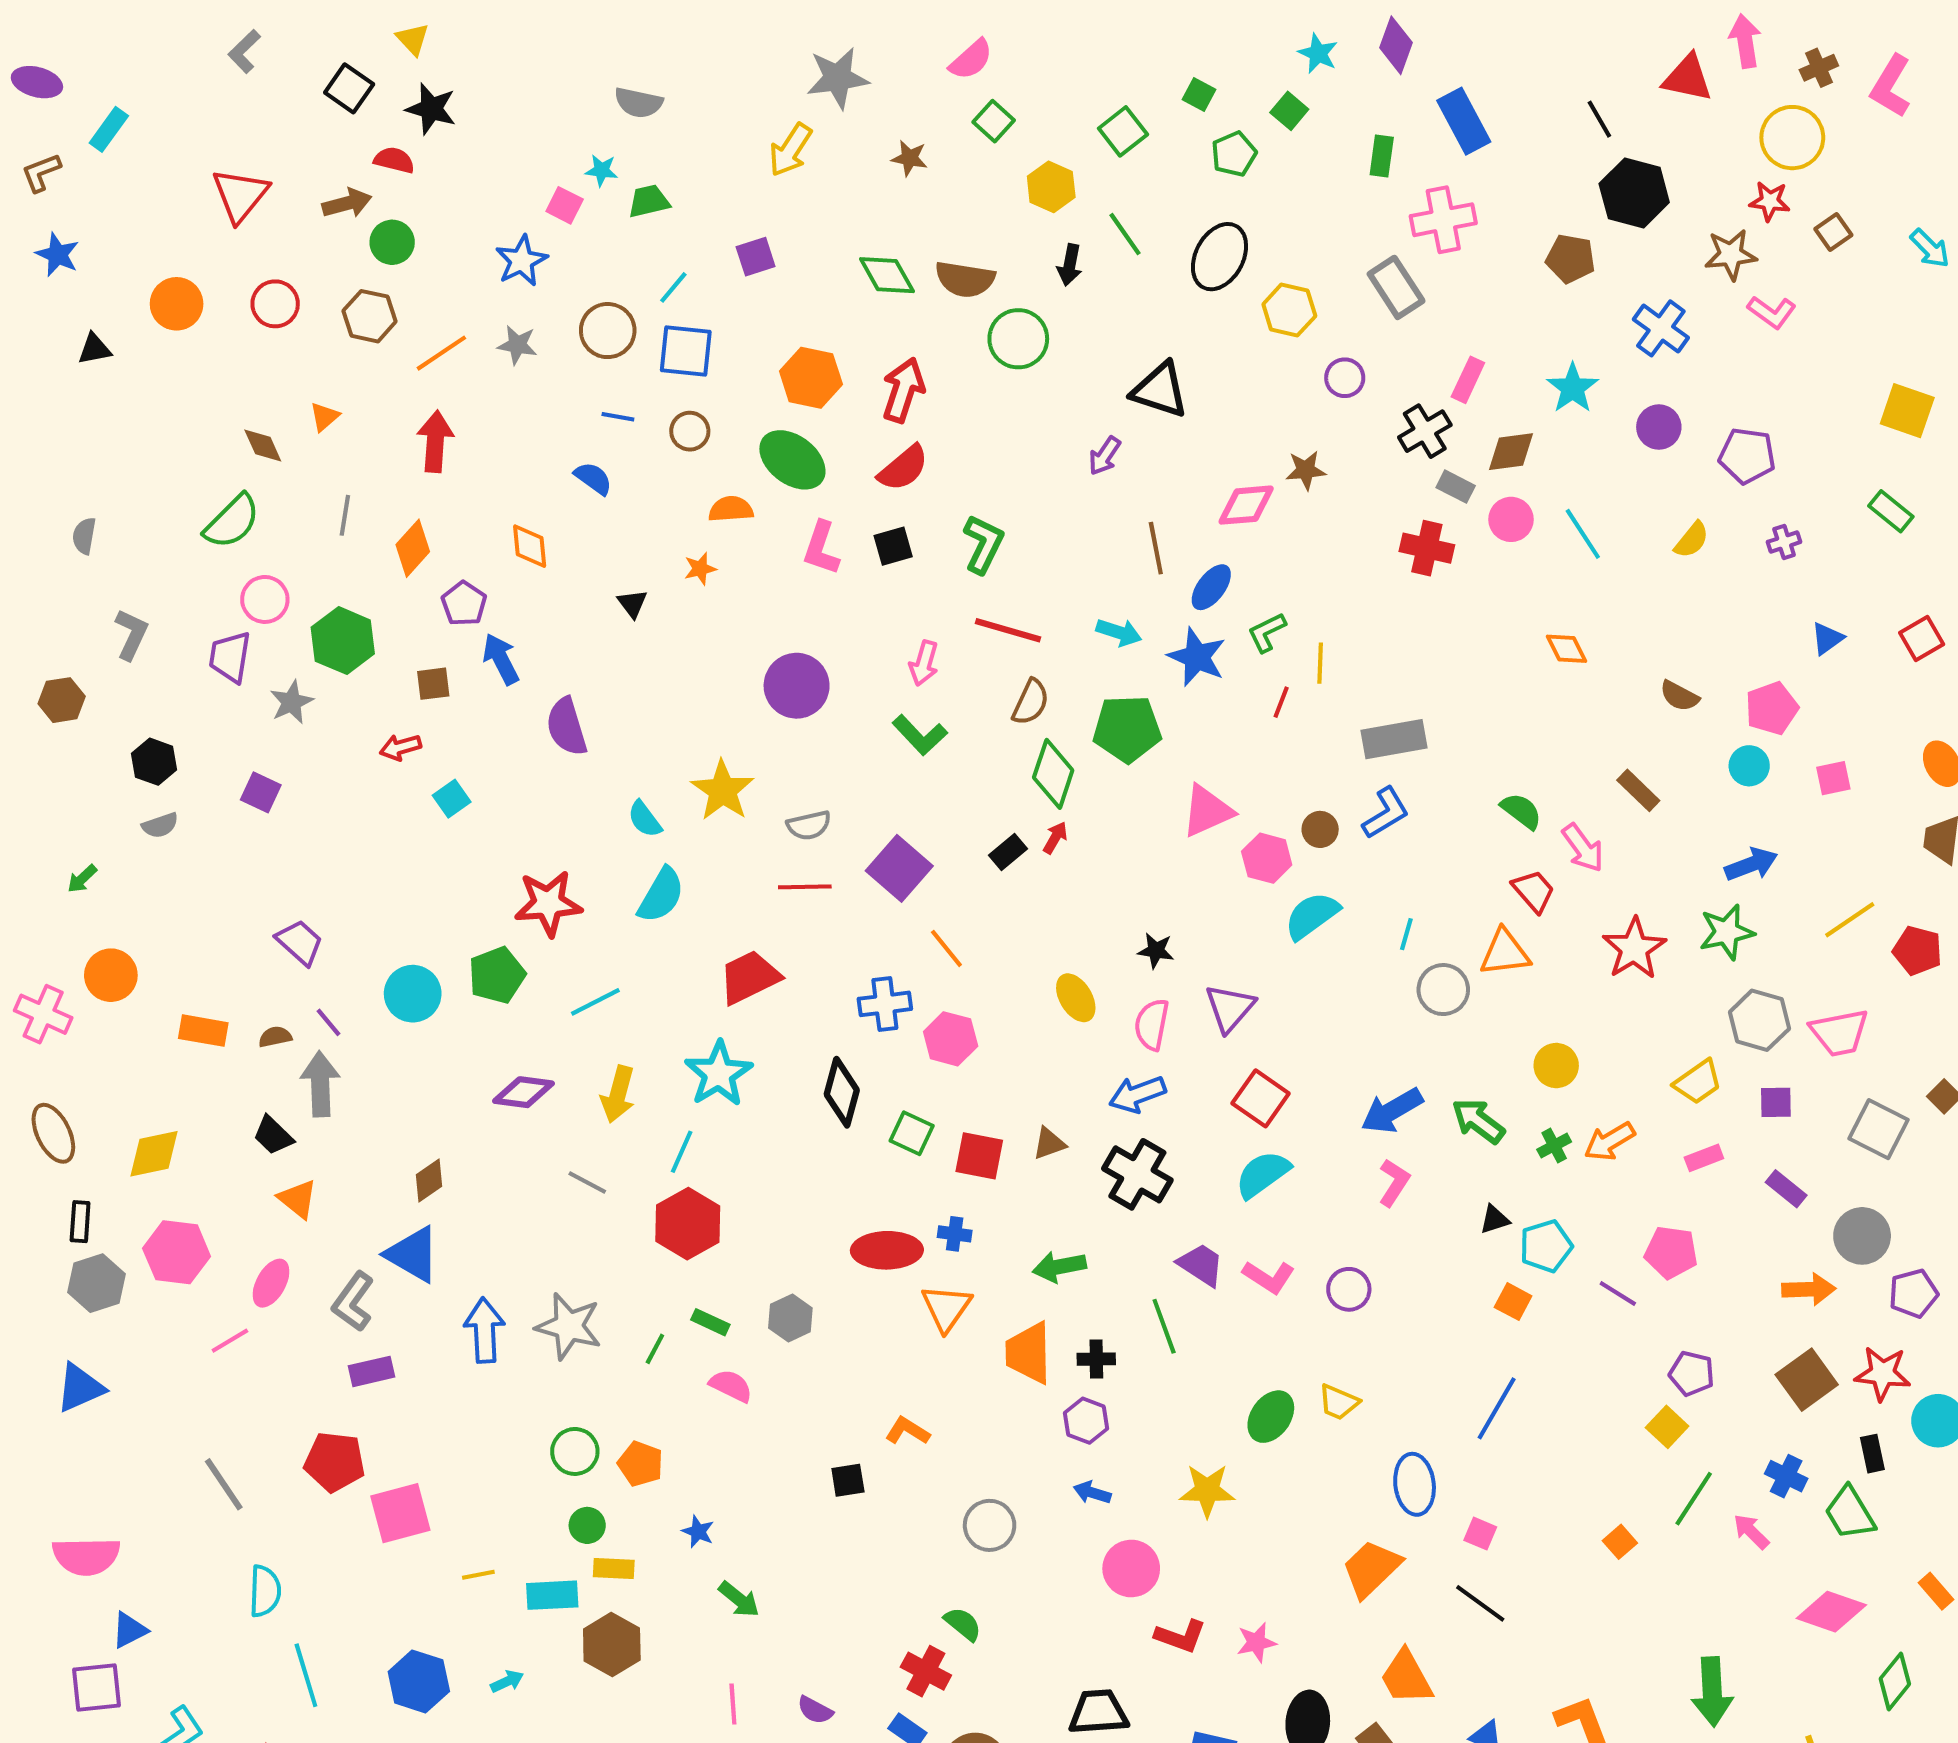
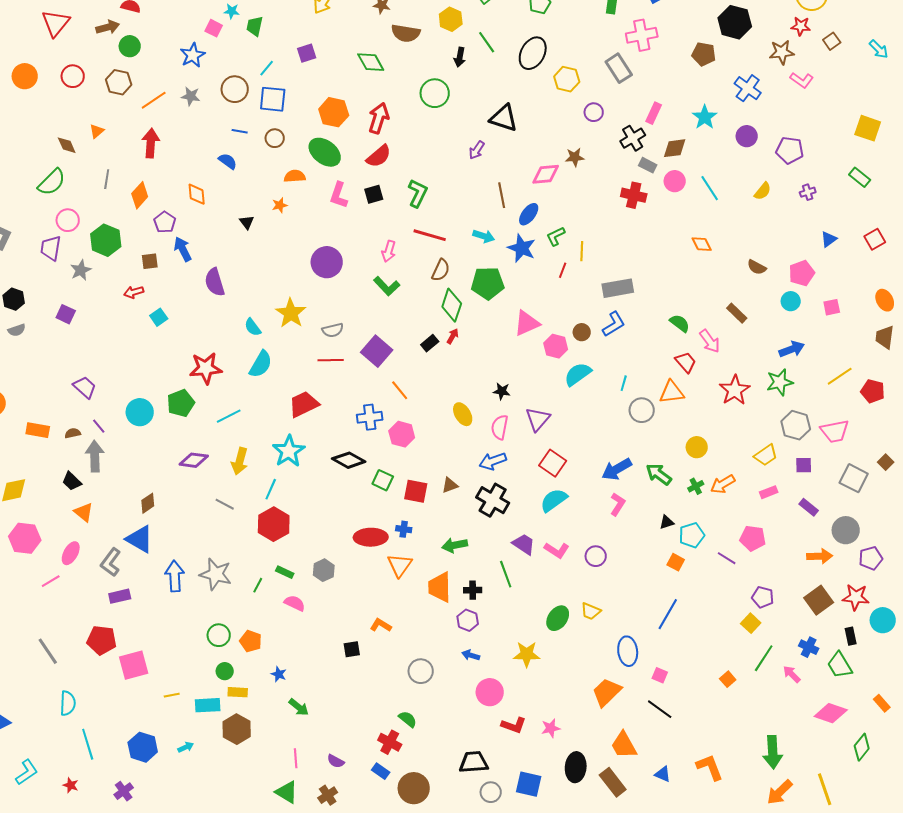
green trapezoid: (649, 201) -> (255, 26), turned -65
brown semicircle: (965, 279) -> (406, 33), moved
black diamond: (842, 1092) -> (349, 460), turned -76

